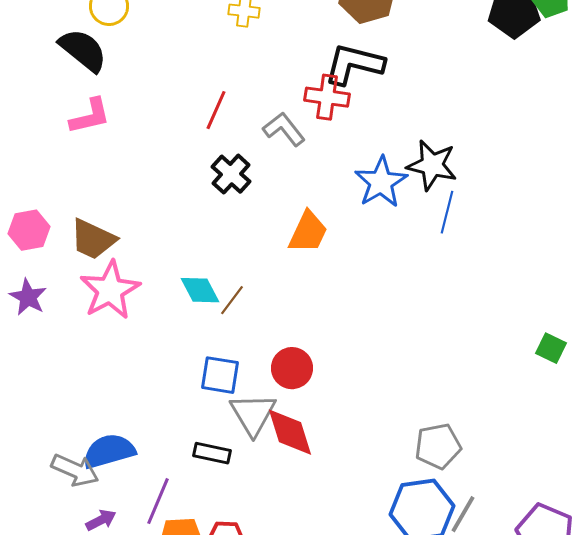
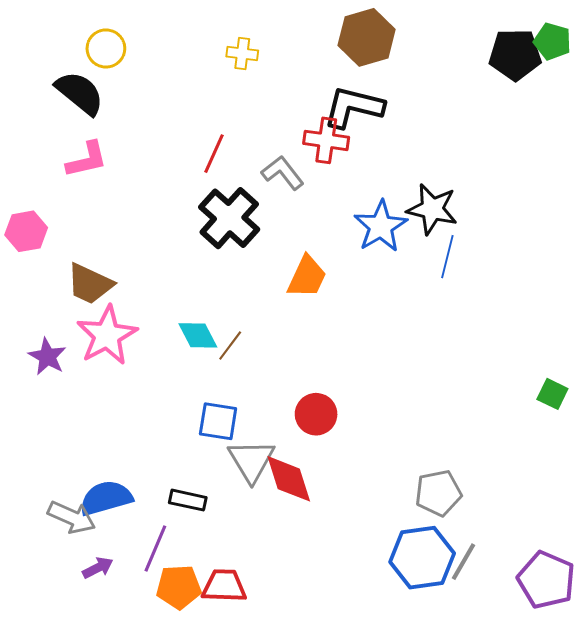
black cross: (231, 174) -> (229, 218), size x1.5
pink hexagon: (29, 230) -> (26, 231), moved
purple star: (28, 297) -> (47, 357), moved
red circle: (292, 368) -> (316, 414), moved
black rectangle: (212, 453) -> (188, 500), moved

